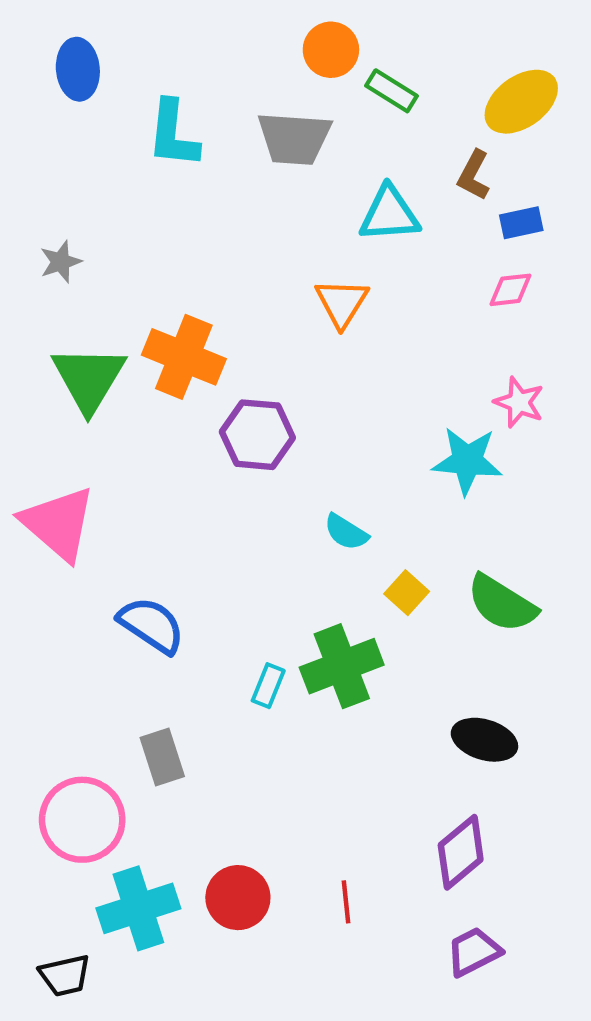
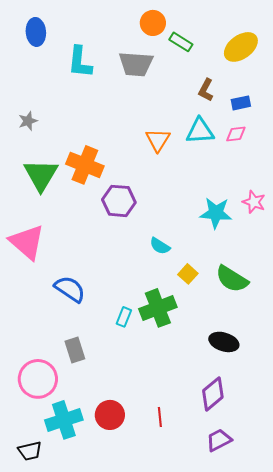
brown L-shape: (474, 175) -> (206, 90), moved
cyan triangle: (389, 214) -> (200, 131), moved
pink star: (519, 402) -> (254, 202), moved

